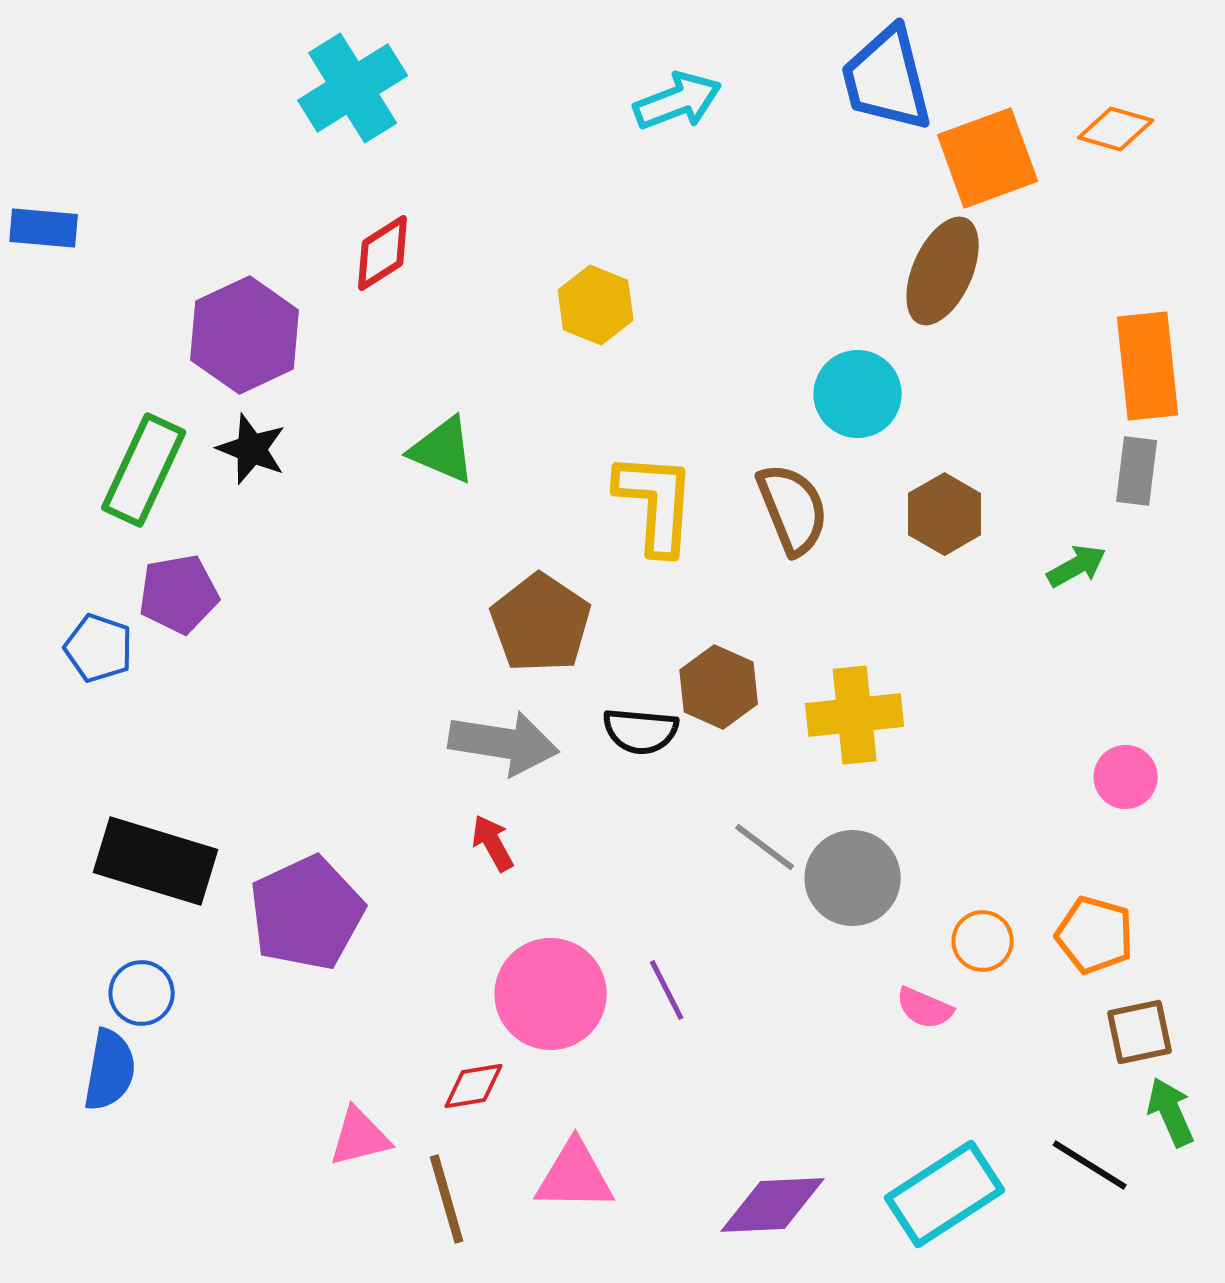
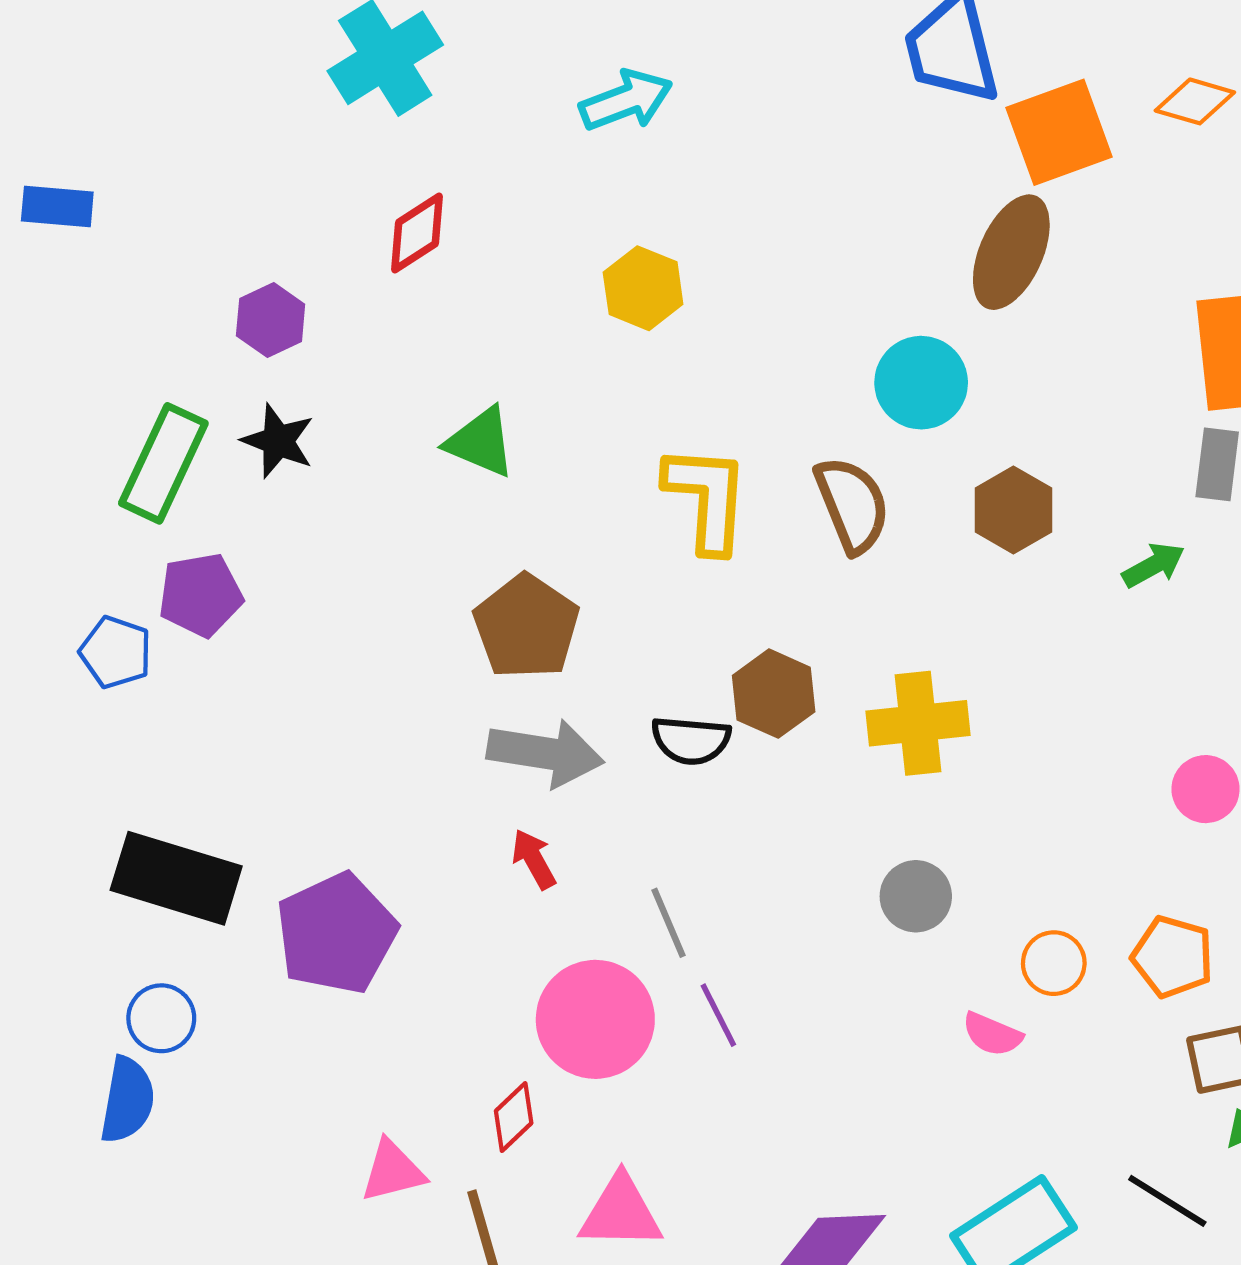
cyan arrow: (678, 101) -> (626, 100), moved
purple hexagon: (245, 335) -> (271, 320), size x0.6
brown pentagon: (541, 623) -> (526, 627), moved
gray line: (765, 847) -> (669, 923), moved, turned 30
gray circle: (853, 878) -> (916, 896), size x0.7
red diamond: (474, 1086) -> (514, 1117), turned -34

